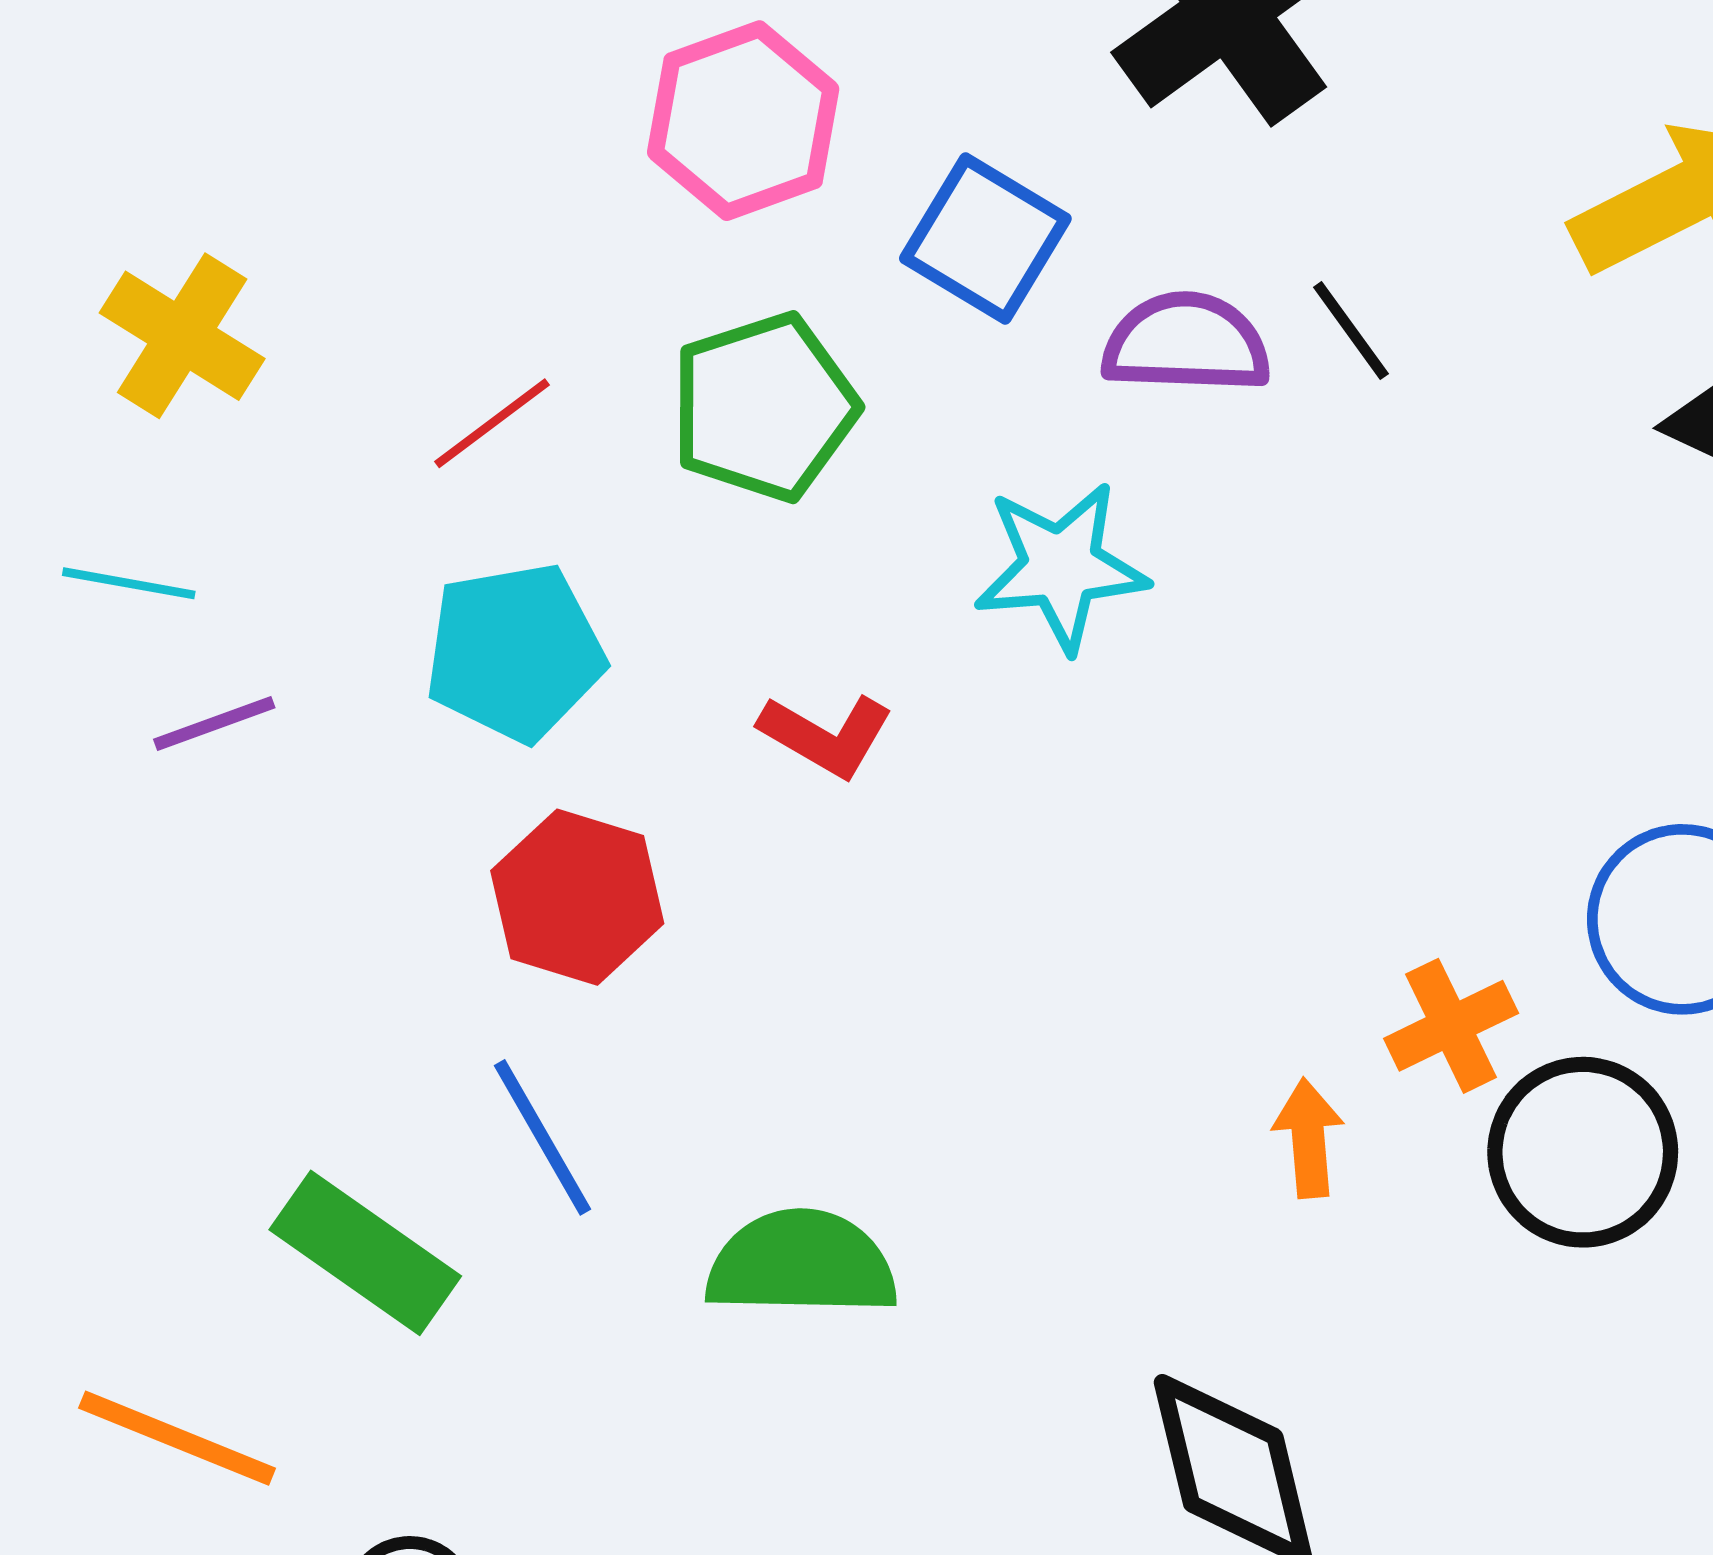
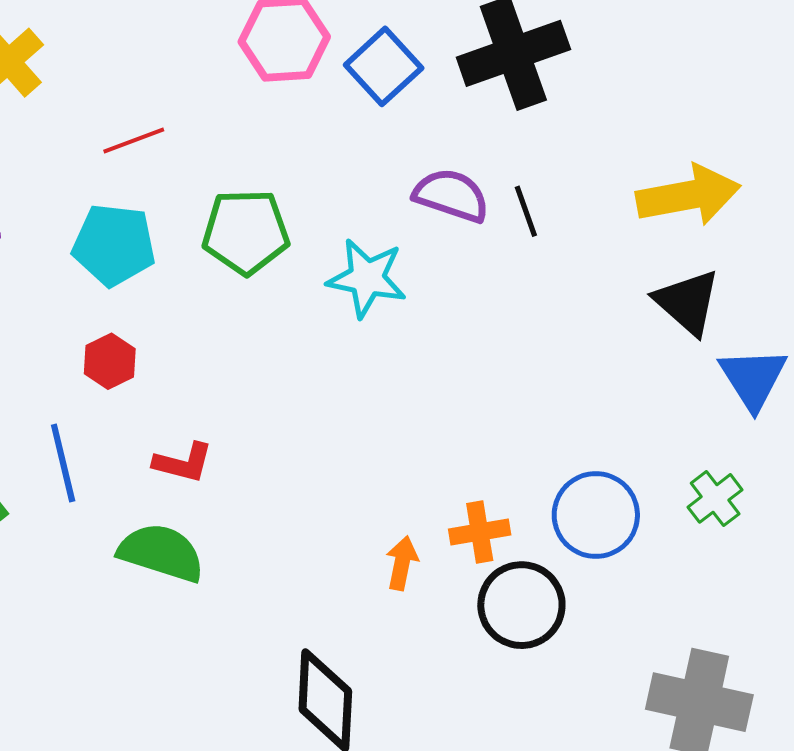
blue square: (985, 238) -> (384, 66), moved
green pentagon: (764, 407) -> (246, 232), moved
red L-shape: (826, 735) -> (183, 463), moved, turned -32
red hexagon: (577, 897) -> (110, 361), size x0.7

